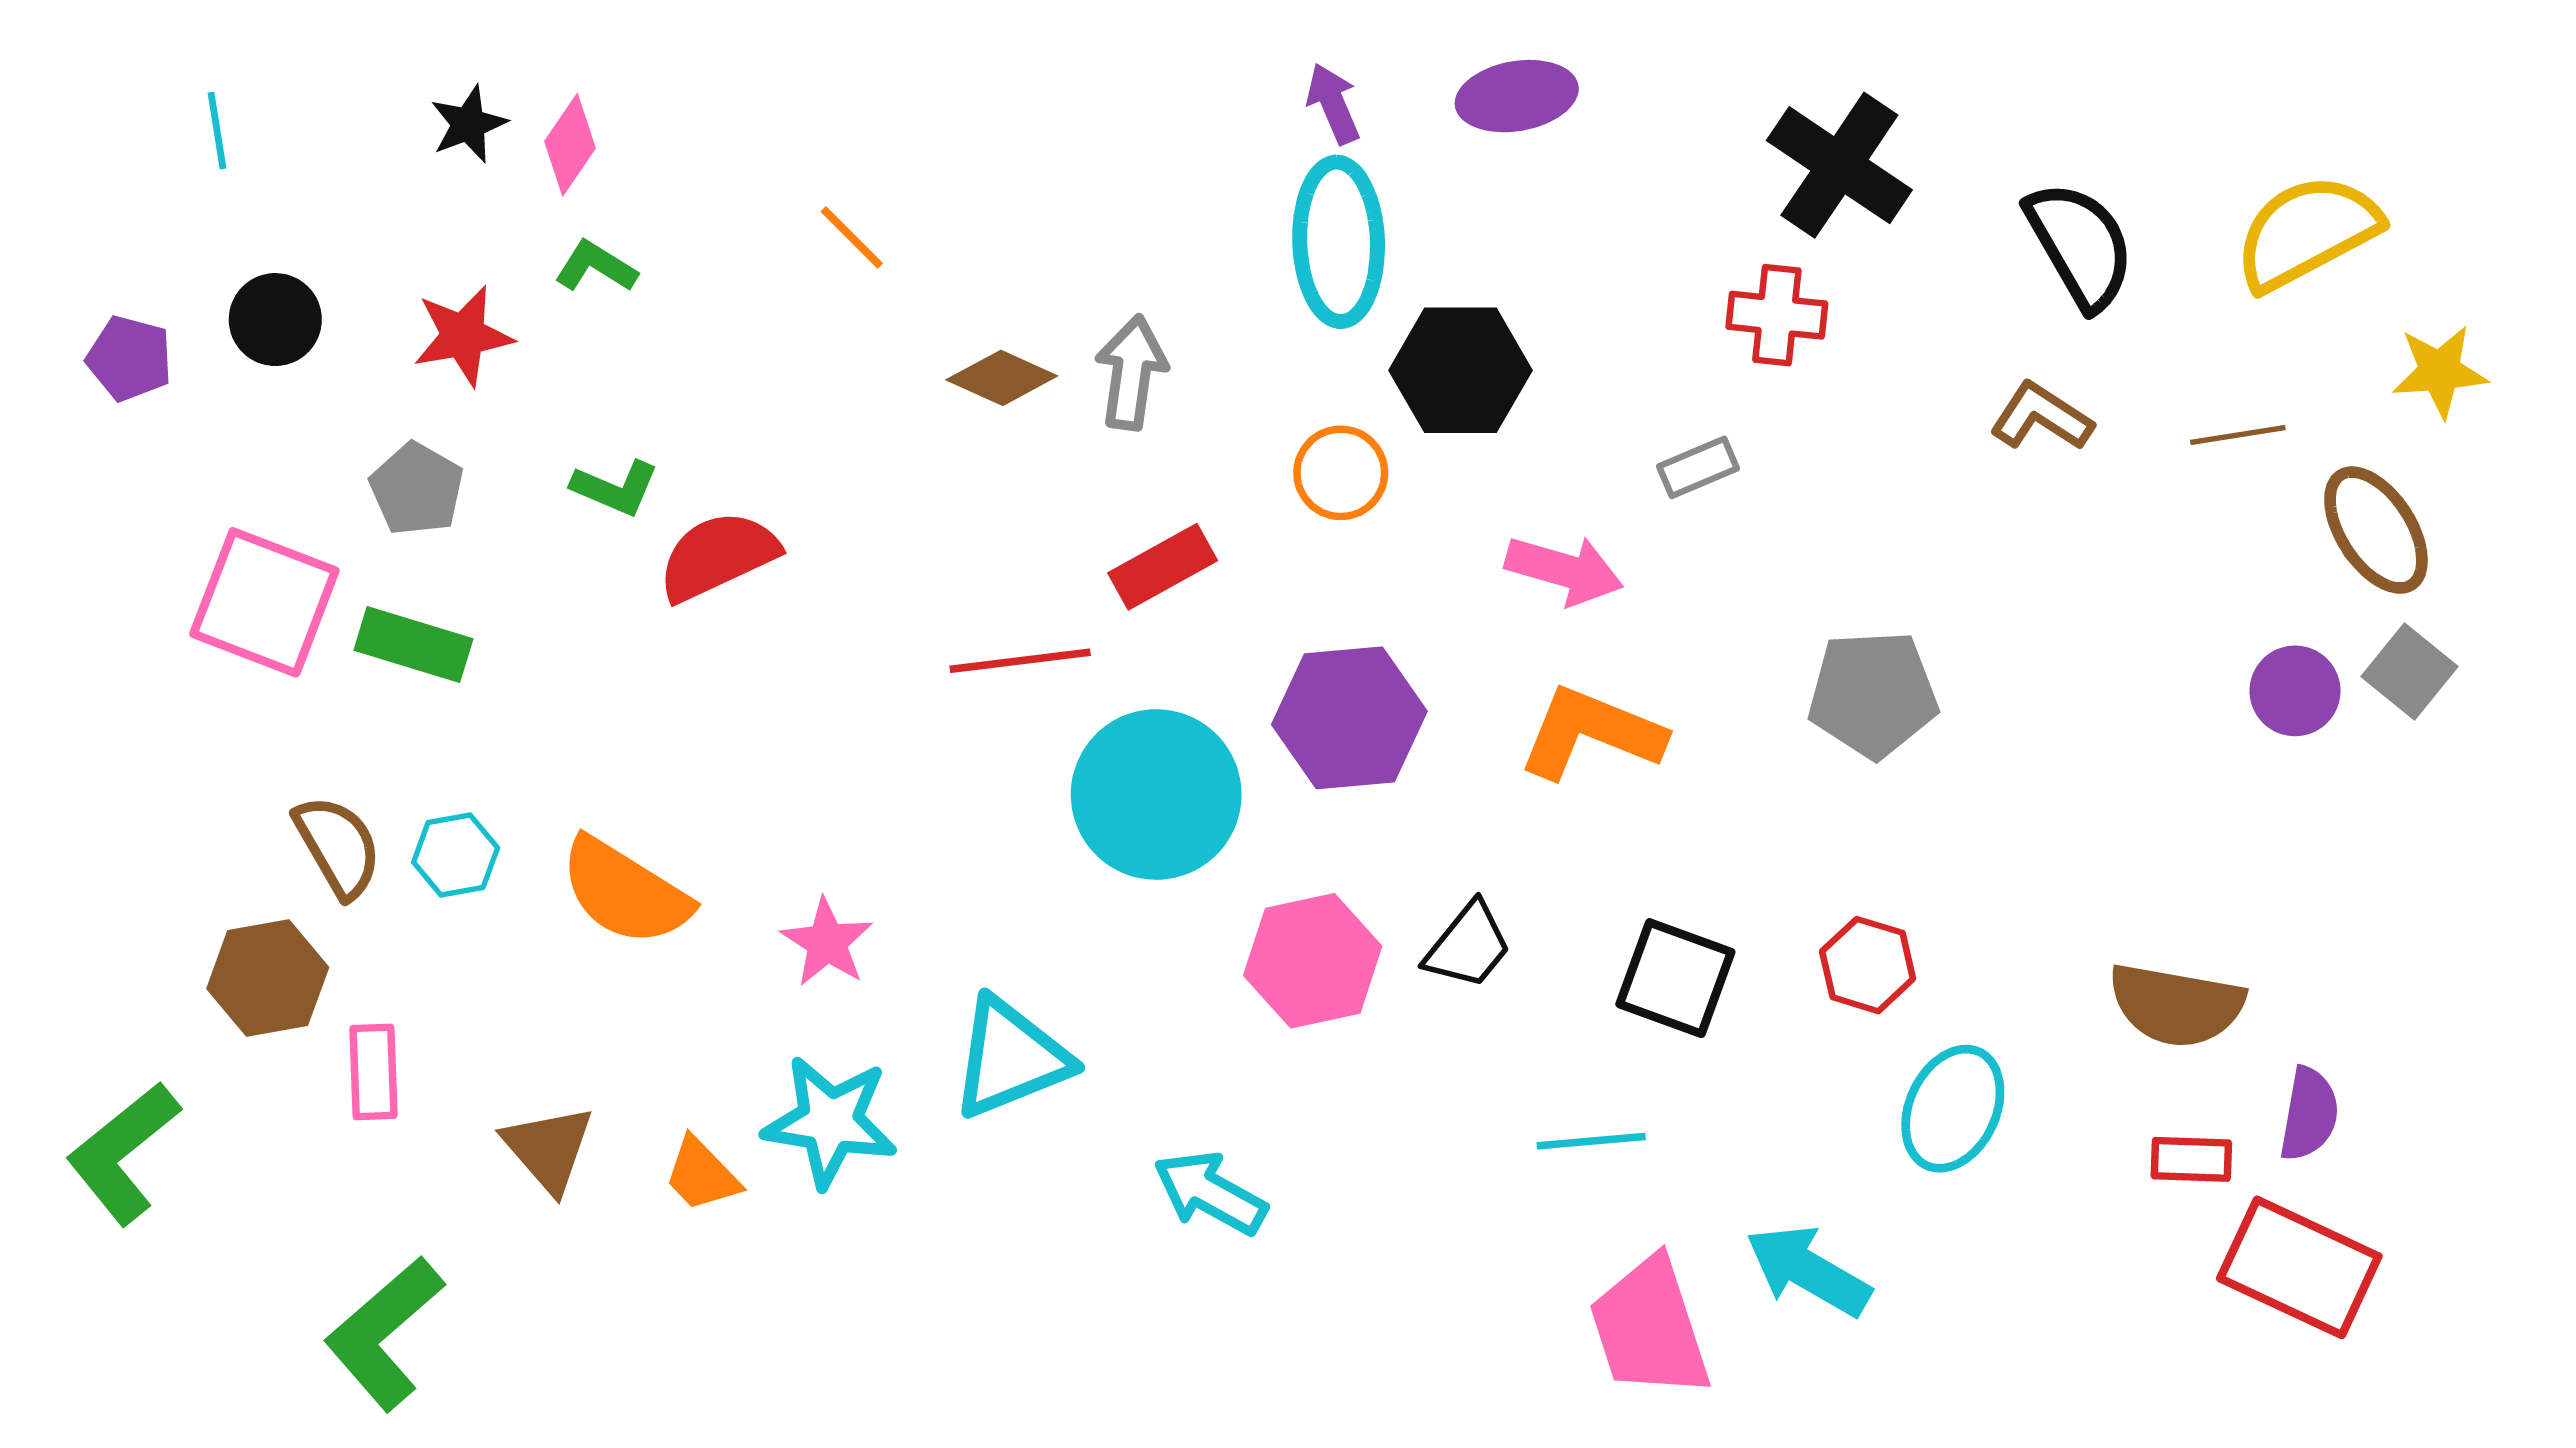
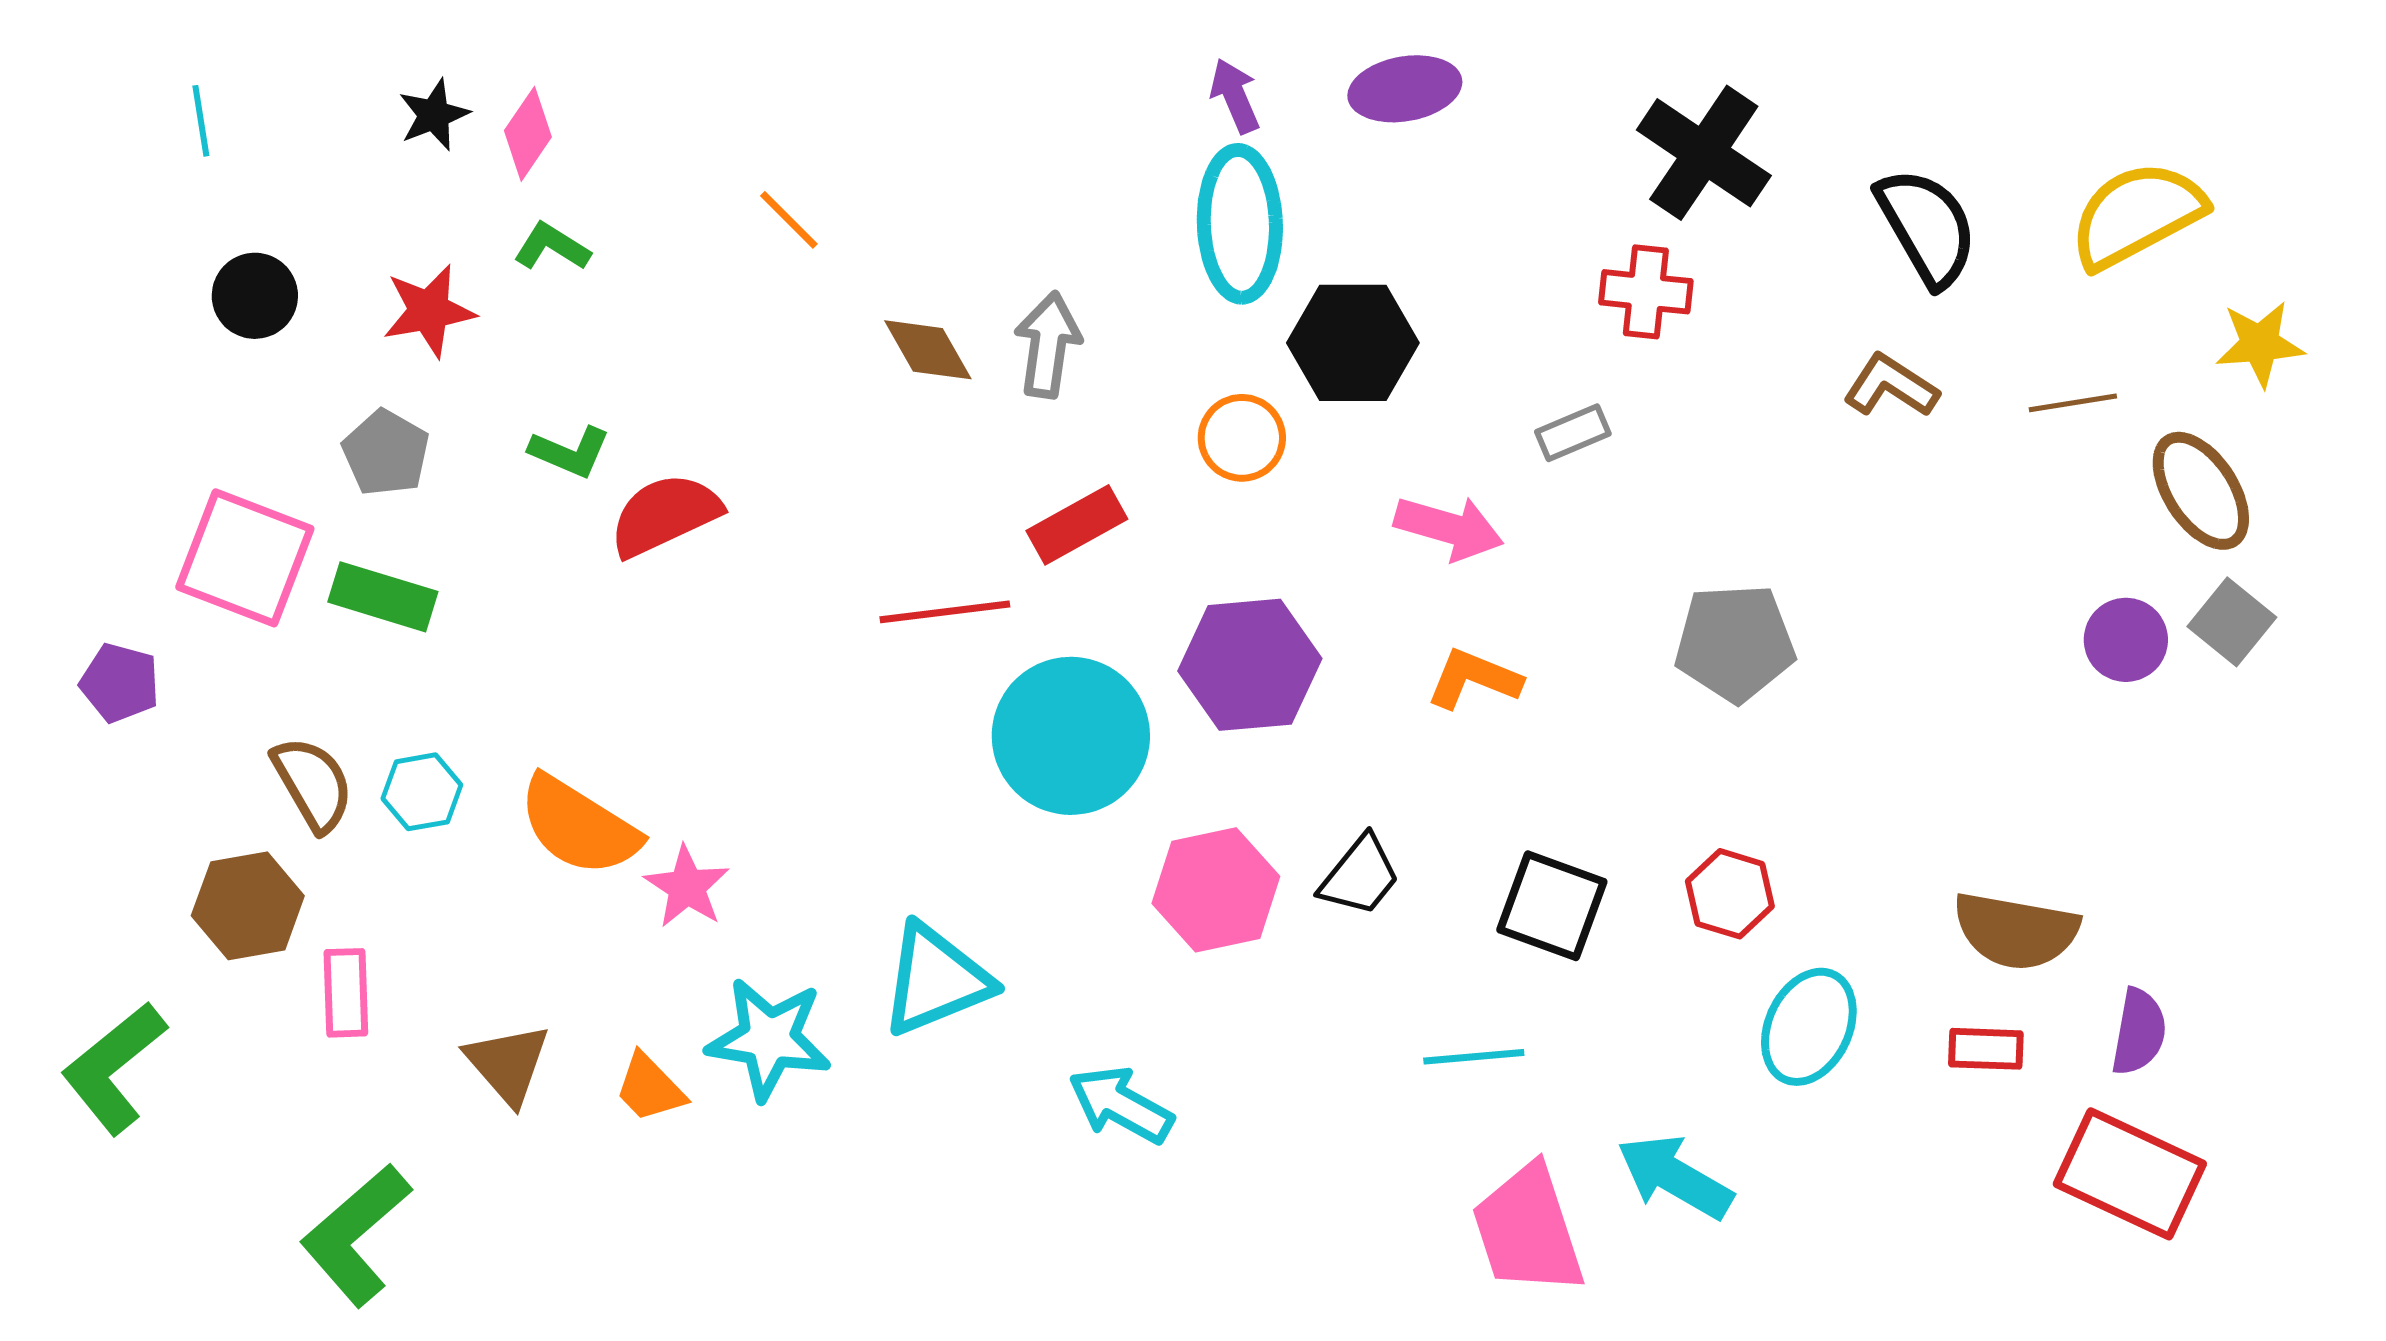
purple pentagon: (130, 358) -> (120, 683), moved
brown diamond: (1002, 378) -> (928, 350), turned 36
orange L-shape: (1591, 733) -> (1474, 679), size x0.7
pink star: (827, 942) -> (687, 887), moved
red rectangle: (2191, 1159) -> (1986, 1049), moved

